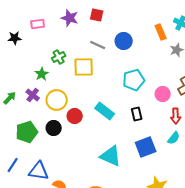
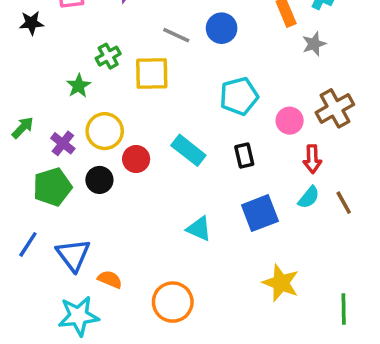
purple cross: (33, 95) -> (63, 143), moved
cyan triangle: (111, 156) -> (199, 229), size x0.7
blue triangle: (39, 171) -> (73, 255), turned 45

